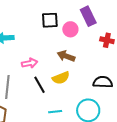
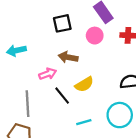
pink circle: (70, 29) -> (95, 36), moved
brown arrow: (66, 56) -> (68, 57), moved

